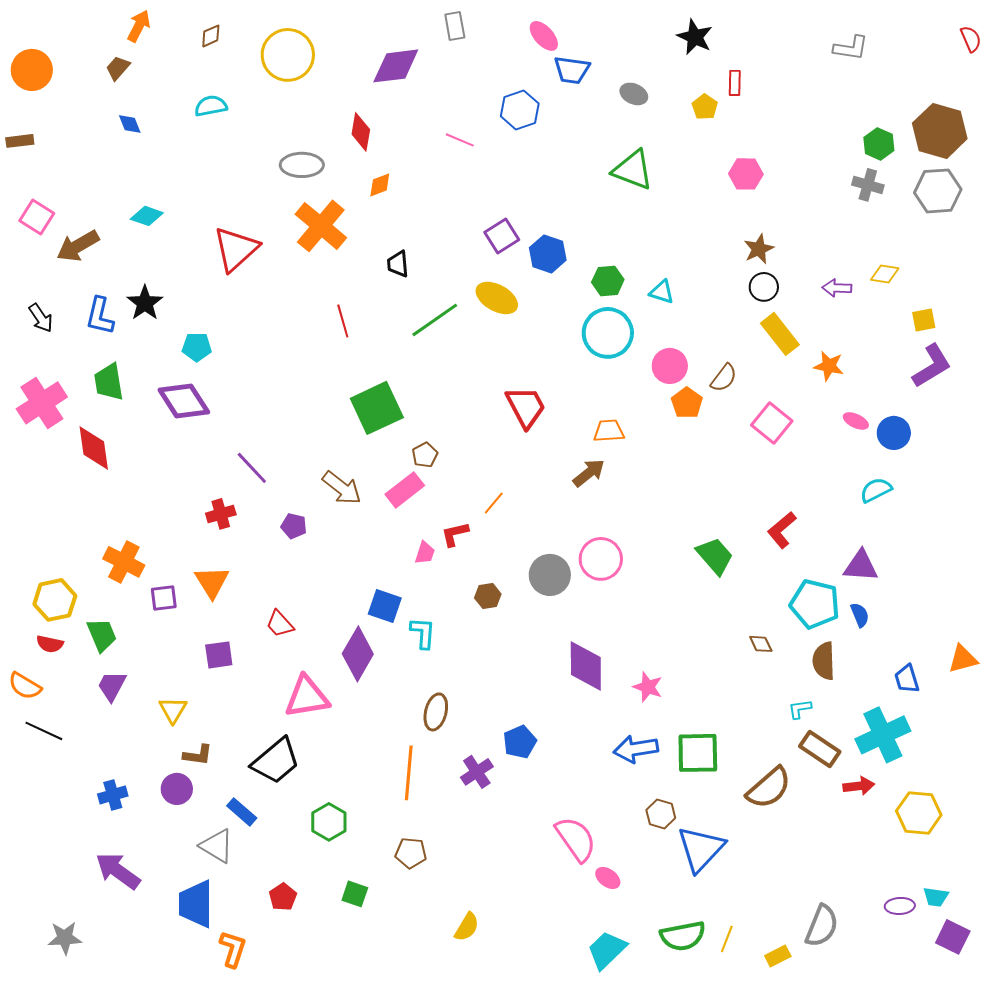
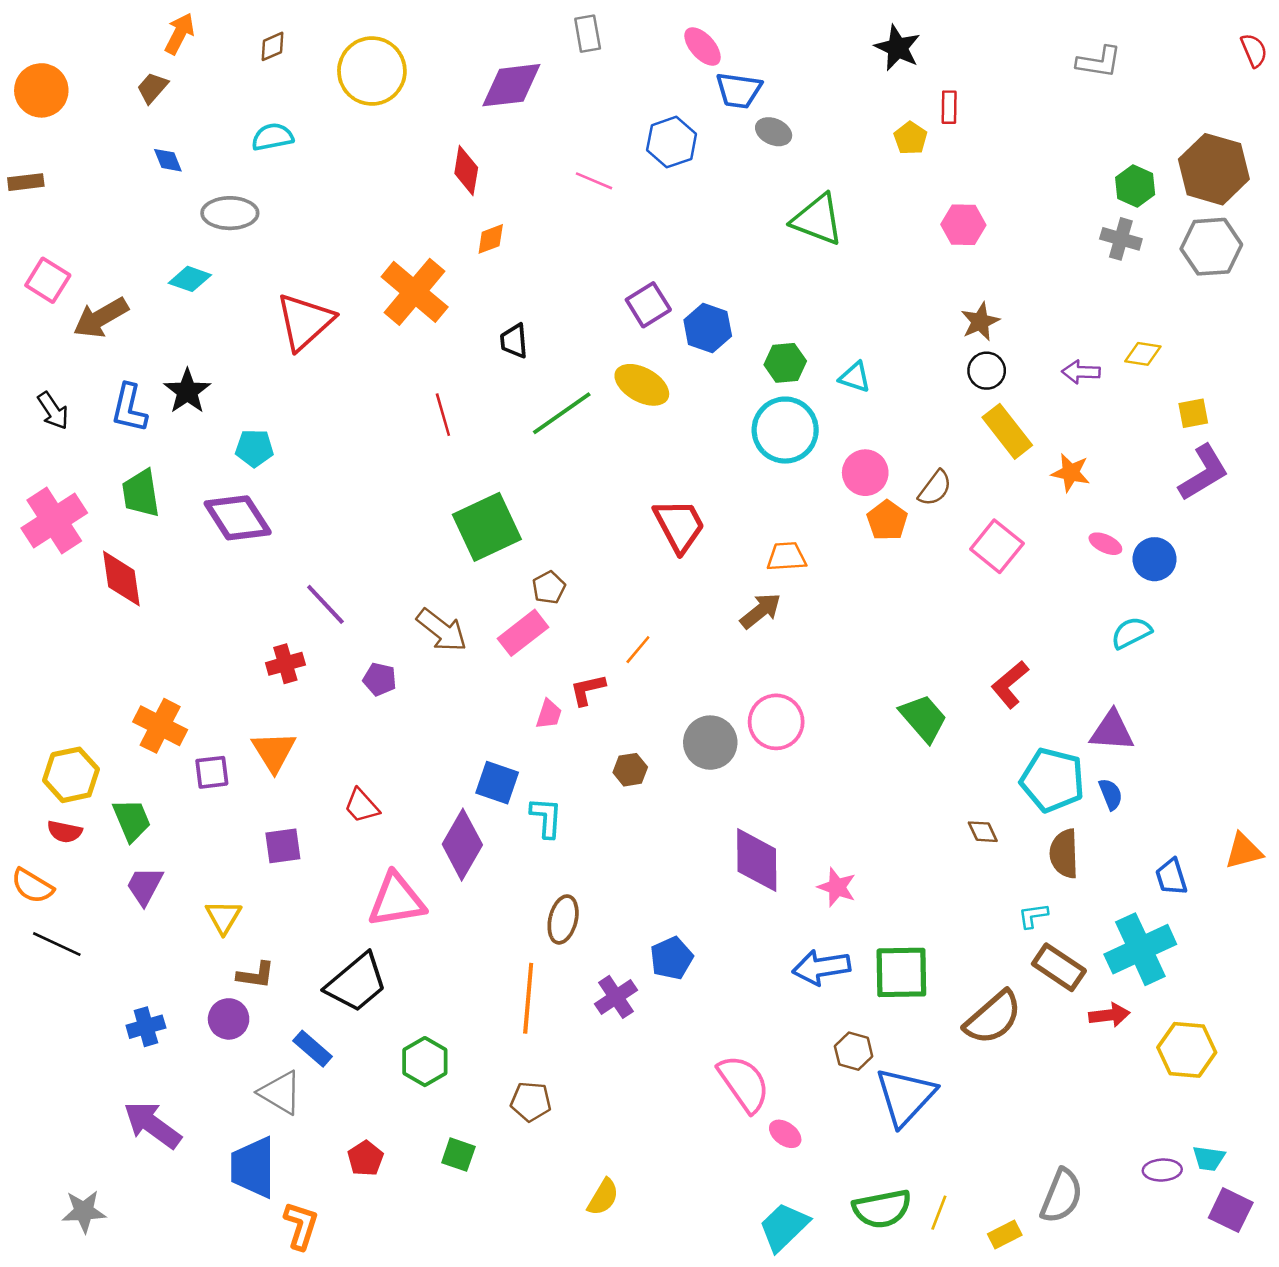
gray ellipse: (634, 94) -> (774, 132), moved
gray ellipse: (302, 165) -> (230, 213), moved

